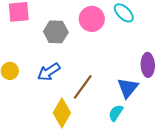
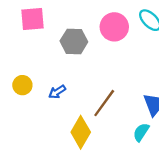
blue arrow: (49, 72) -> (57, 92), moved, size x0.7

